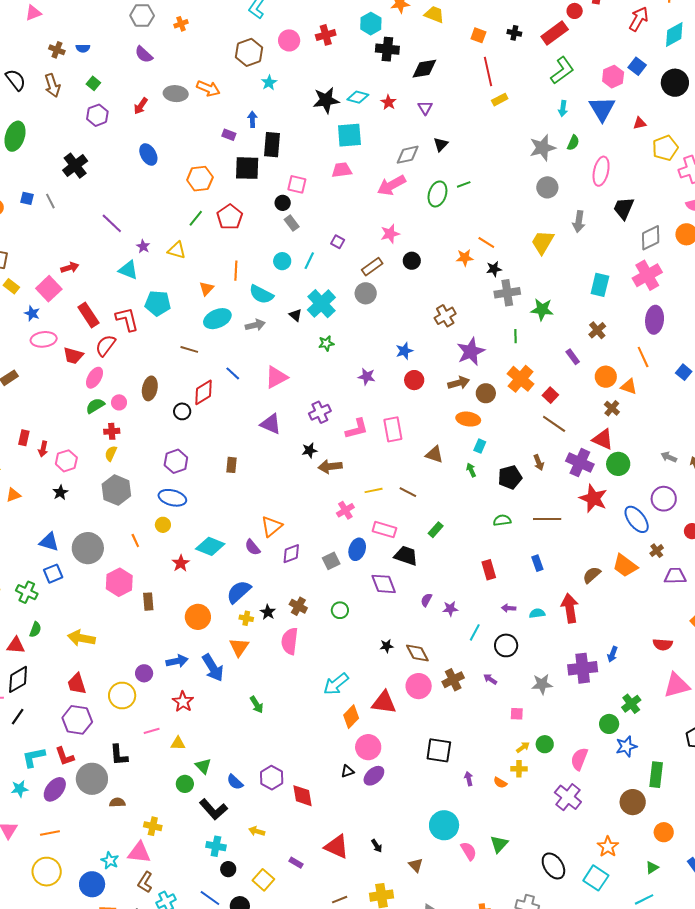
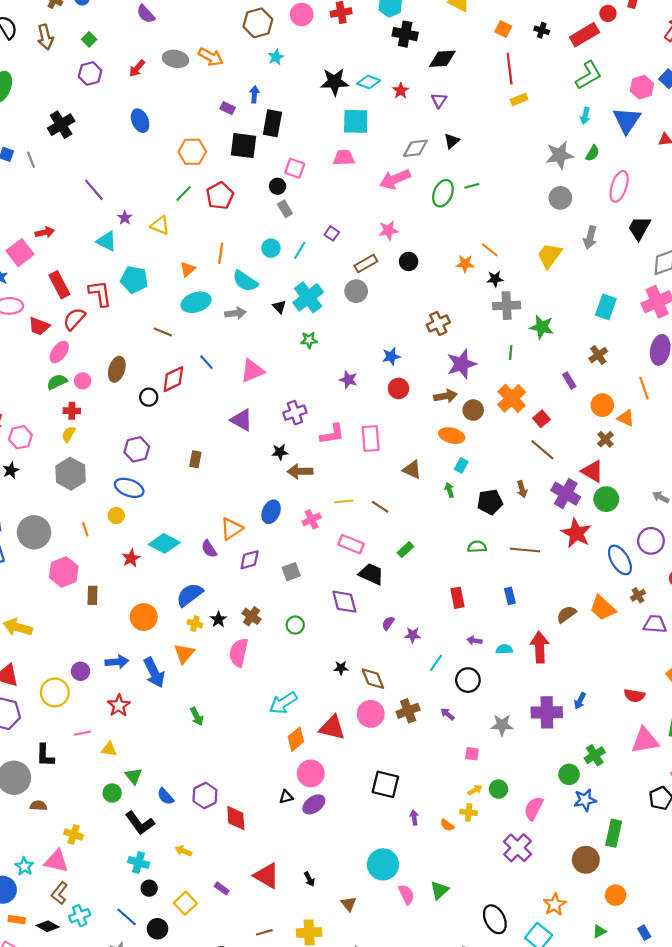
blue ellipse: (357, 549) -> (271, 512), moved

